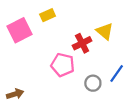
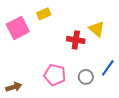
red cross: (82, 43) -> (76, 40), turned 36
pink pentagon: (63, 65) -> (55, 75), moved

